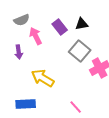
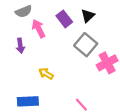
black triangle: (82, 24) -> (88, 16), turned -32
yellow arrow: (43, 78) -> (46, 74), size x0.6

